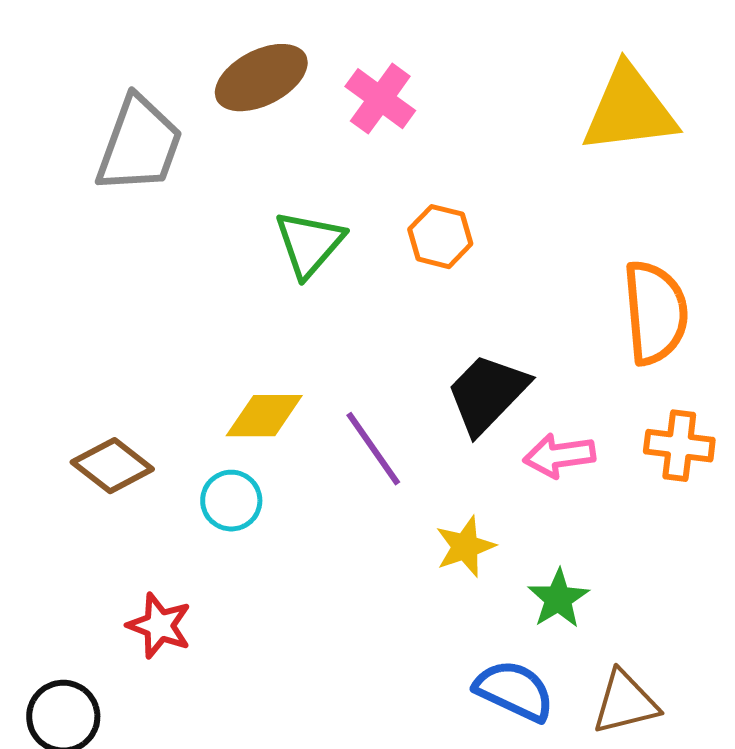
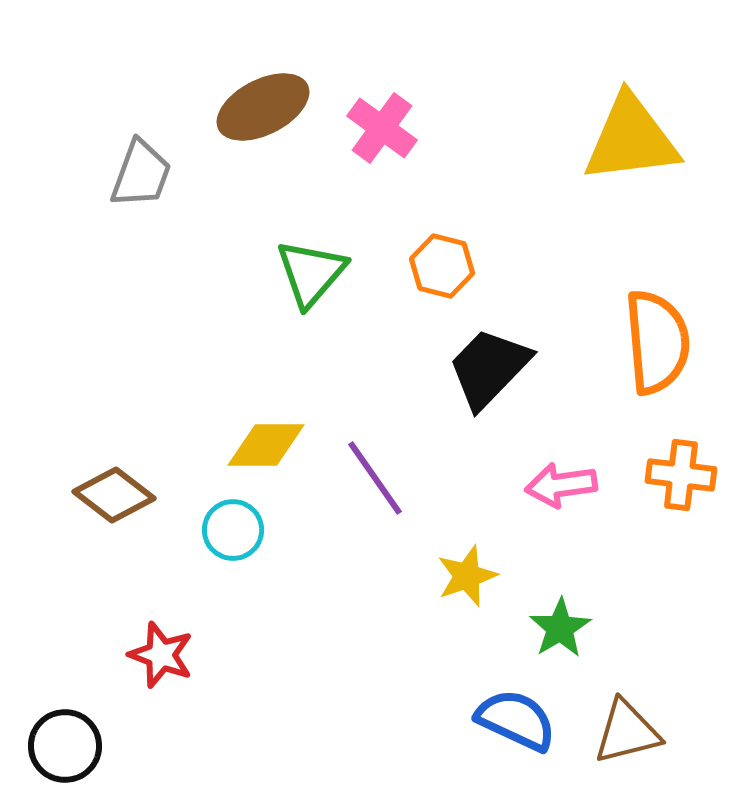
gray trapezoid: (139, 145) -> (141, 174), size x0.7
black trapezoid: (487, 394) -> (489, 368), moved

